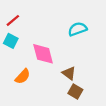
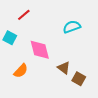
red line: (13, 20) -> (24, 15), moved
brown square: (75, 92) -> (79, 79), moved

